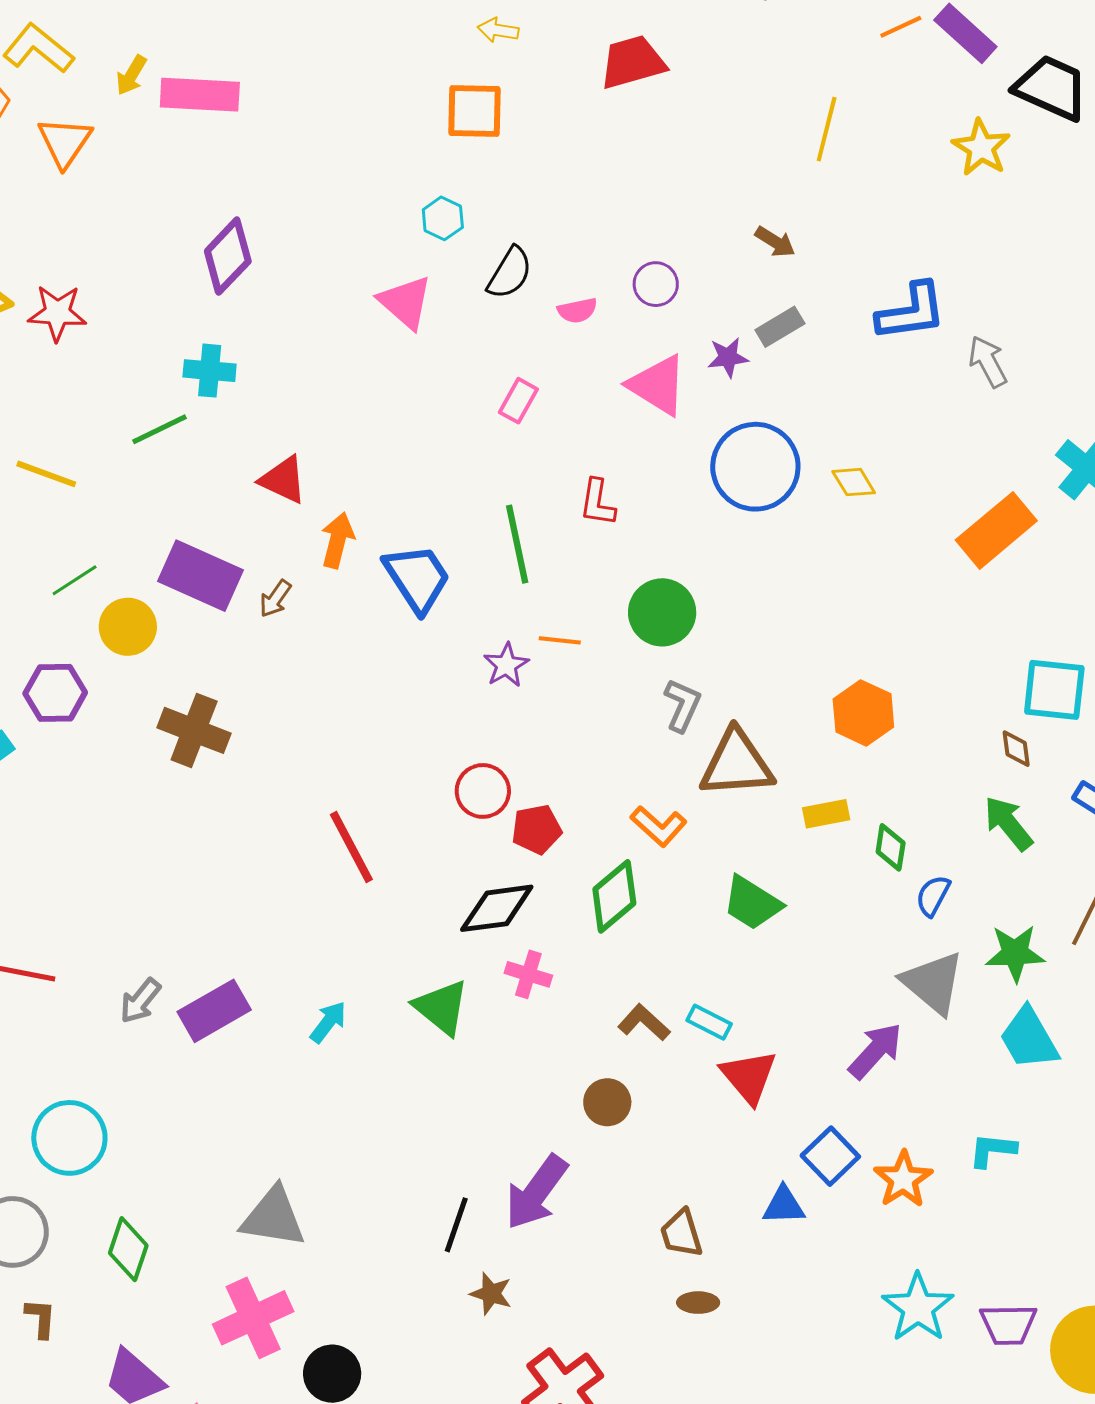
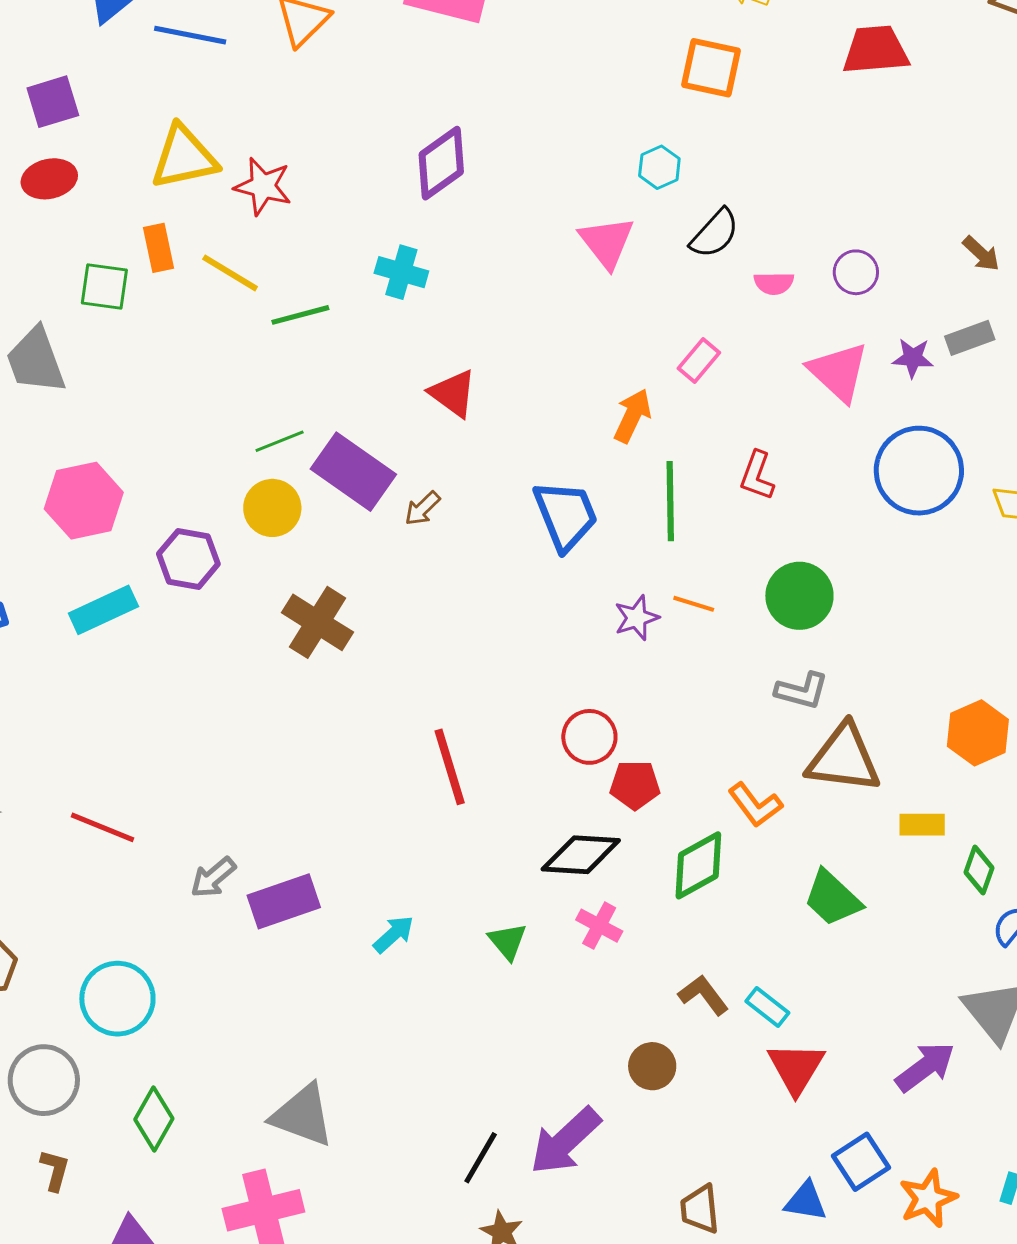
green line: (159, 429) -> (300, 315), moved
yellow line: (46, 474) -> (230, 273), moved
orange arrow: (337, 540) -> (632, 416), moved
green line: (75, 580) -> (280, 441), moved
gray L-shape: (682, 705) -> (802, 691), turned 70
green triangle: (441, 1007) -> (508, 941), size x0.7

